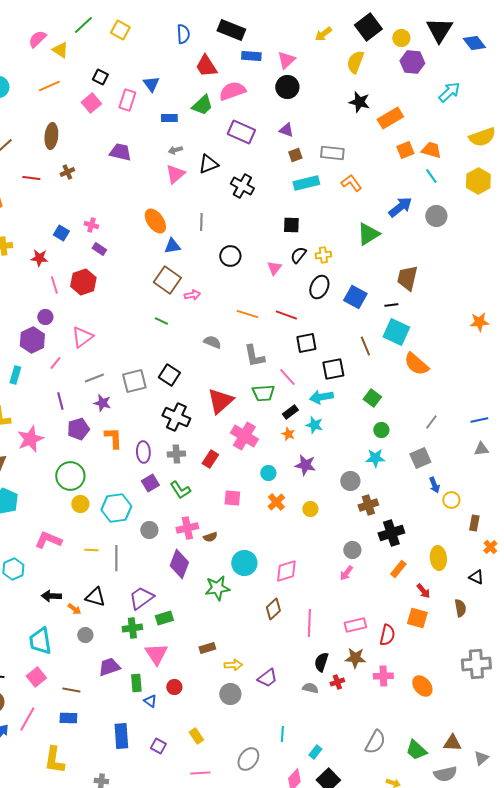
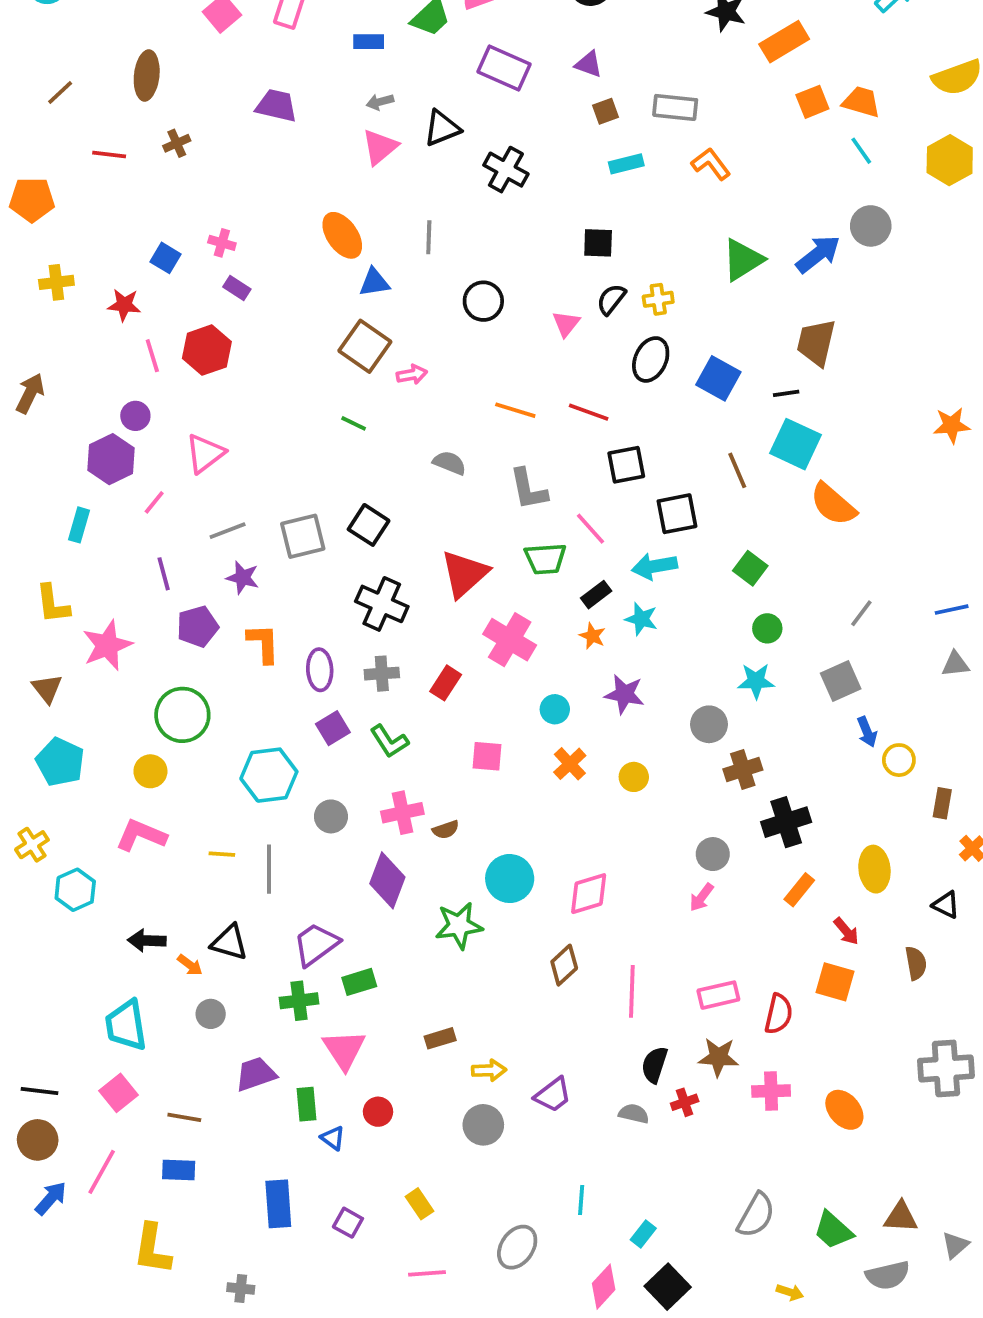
cyan rectangle: (306, 183) -> (626, 164), size x0.7
blue arrow: (400, 207) -> (818, 254), moved
yellow circle: (80, 504) -> (150, 771), moved

